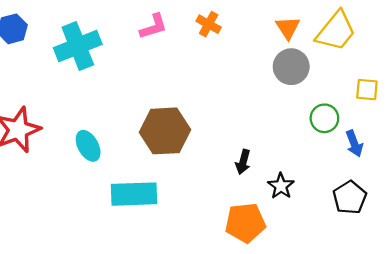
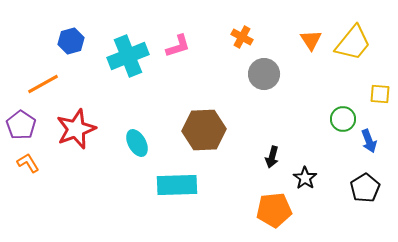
pink L-shape: (154, 26) -> (178, 46), moved
gray circle: (291, 67) -> (264, 74), moved

